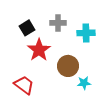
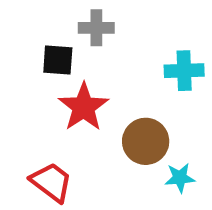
gray cross: (58, 23) -> (96, 28), moved
black square: (27, 28) -> (58, 60), turned 35

